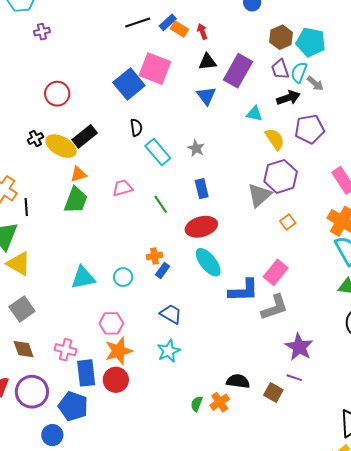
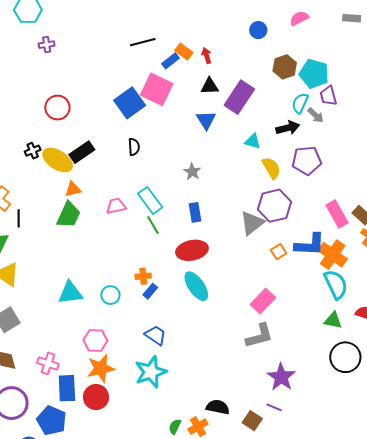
blue rectangle: (168, 22) -> (171, 61), moved
purple trapezoid: (280, 69) -> (328, 96), moved
cyan rectangle: (158, 152) -> (150, 200), moved
blue L-shape: (244, 290) -> (310, 245), moved
cyan star: (169, 351) -> (151, 372), size x1.4

